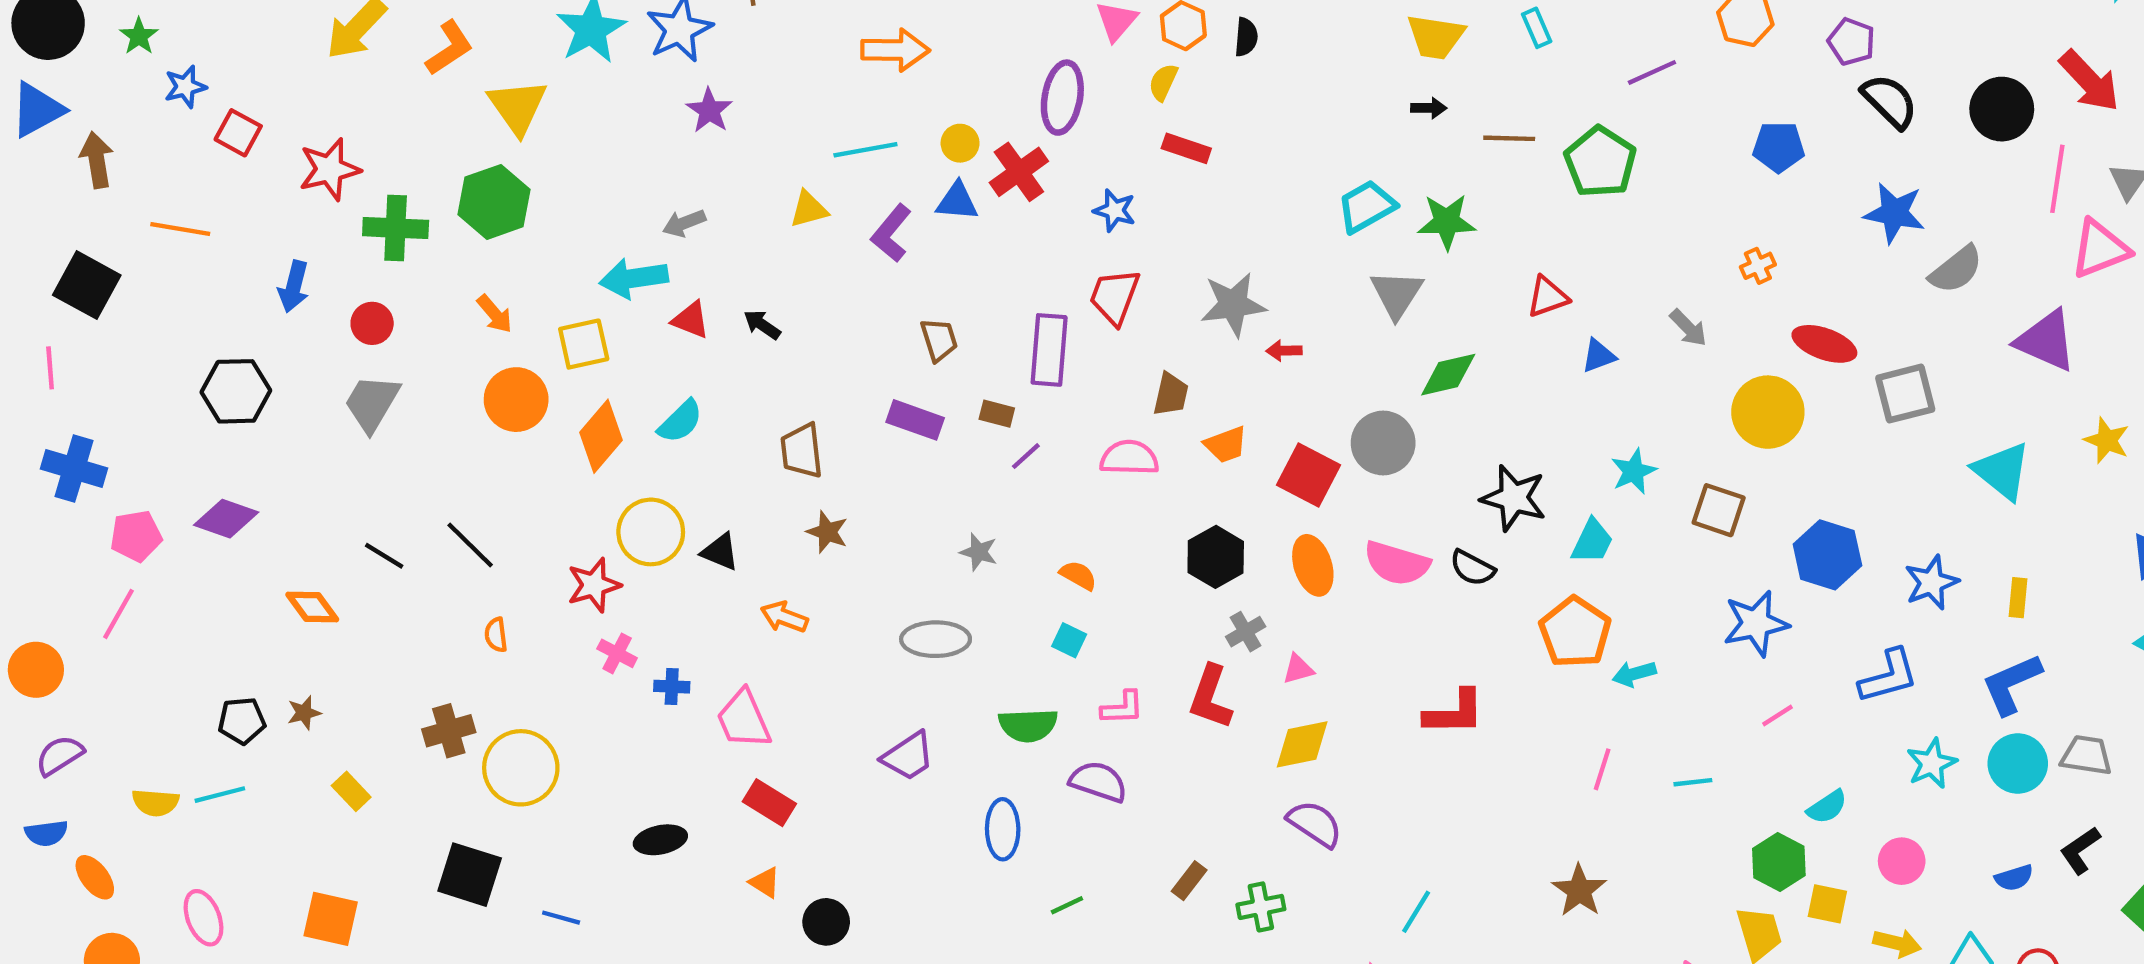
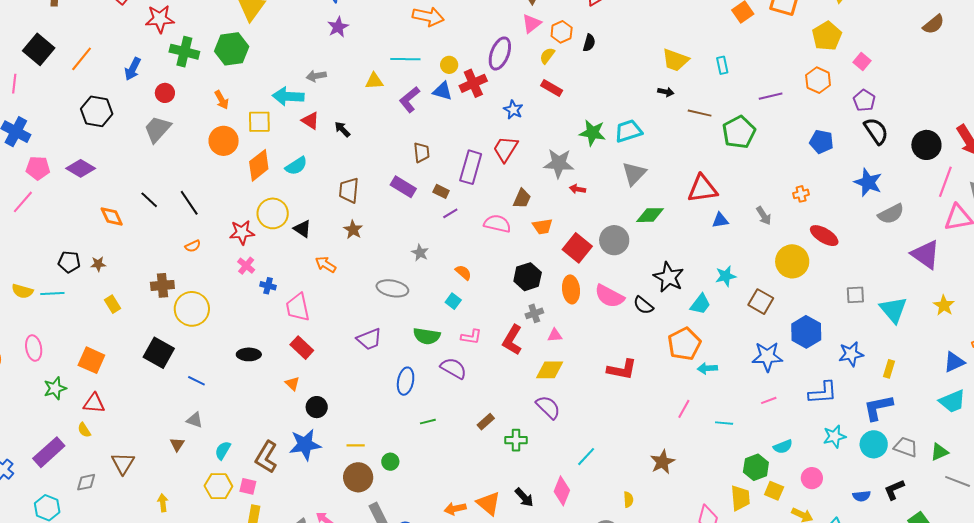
green star: (1447, 222) -> (593, 133), moved
orange line: (180, 229) -> (82, 59), moved, turned -72
red triangle: (1548, 297) -> (702, 189), size x1.5
gray square: (1905, 394) -> (855, 295), moved, size x0.7
orange semicircle: (496, 635) -> (193, 246), turned -119

